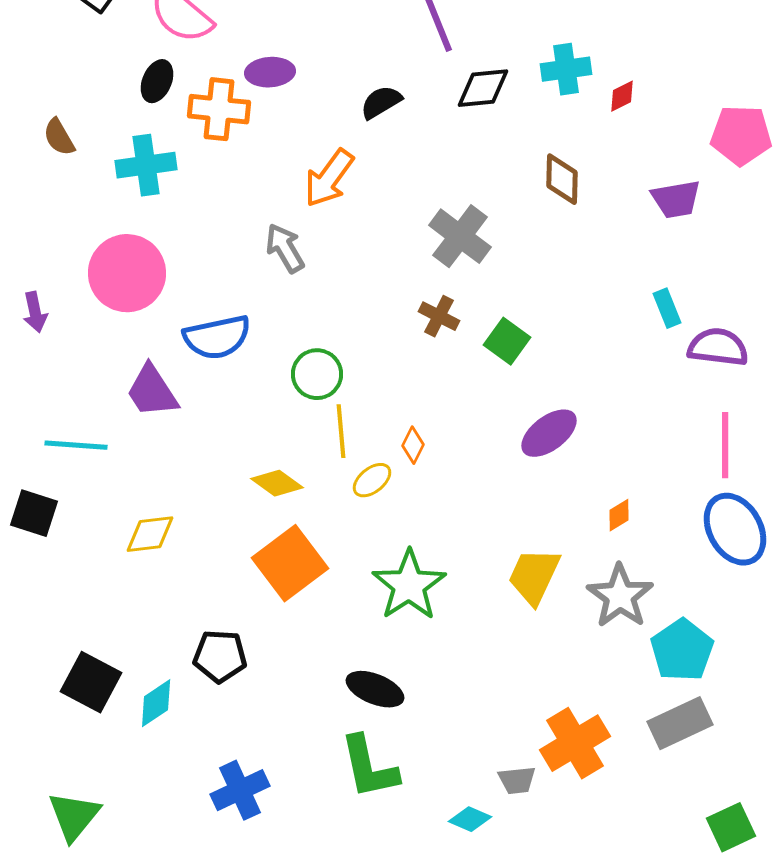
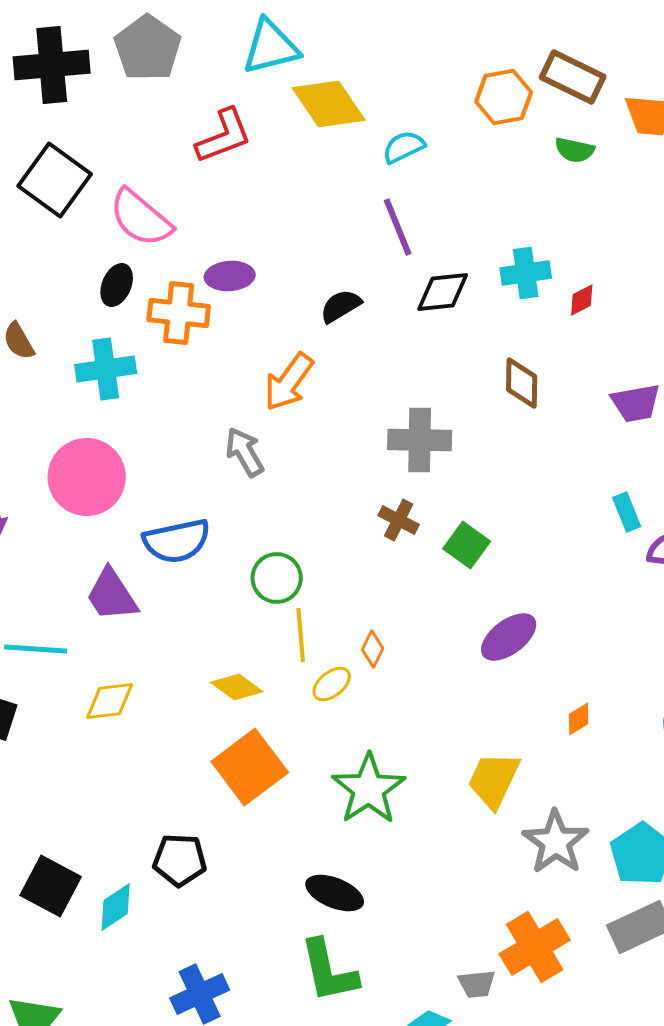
gray cross: (460, 236) -> (420, 440), turned -36
yellow diamond: (150, 534) -> (110, 701), moved
gray star: (620, 596) -> (556, 842), moved

